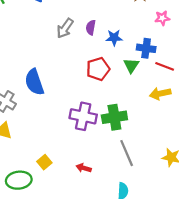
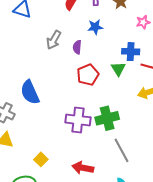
purple semicircle: (91, 27) -> (77, 47), moved
blue star: (114, 38) -> (95, 27), moved
yellow square: (44, 162) -> (41, 159), moved
red arrow: (84, 168) -> (83, 168), size x1.5

